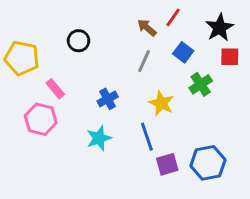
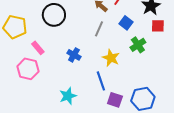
black circle: (79, 41) -> (54, 15), size x1.5
blue cross: (108, 99) -> (74, 55), turned -32
cyan star: (99, 138) -> (68, 96), moved
purple square: (167, 164) -> (115, 100), turned 35

